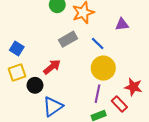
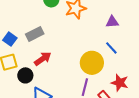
gray rectangle: (68, 39) -> (35, 34), moved
blue line: (98, 44) -> (111, 48), moved

